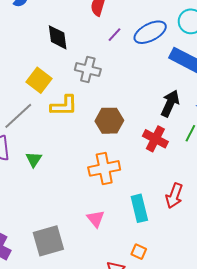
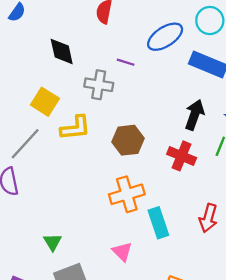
purple line: (114, 35) -> (126, 62), moved, turned 70
green triangle: (34, 159) -> (53, 242), moved
cyan rectangle: (139, 208) -> (158, 223), moved

